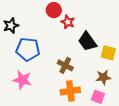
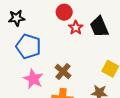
black trapezoid: (87, 41) -> (99, 27), moved
pink star: (22, 80) -> (33, 79), moved

